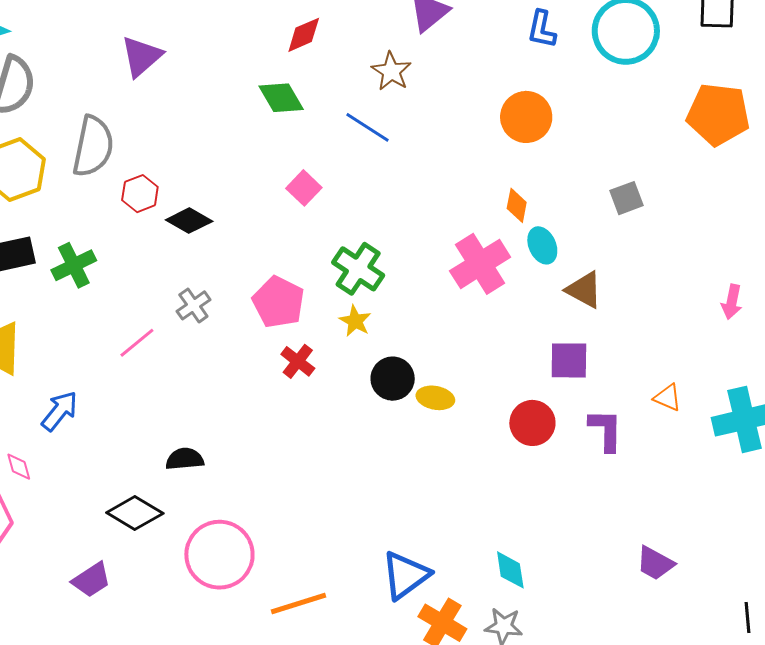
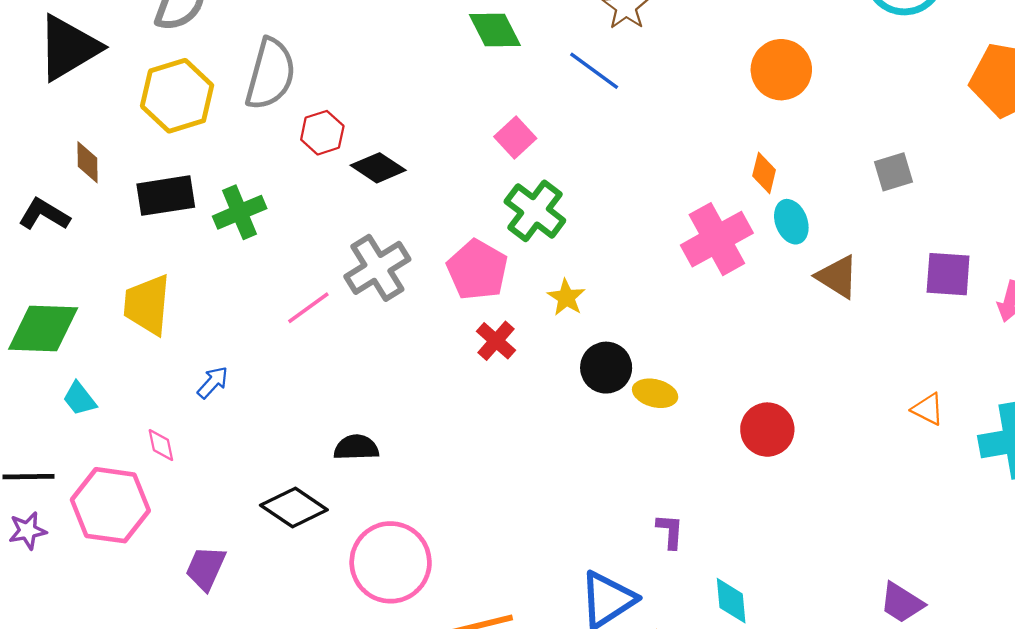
green cross: (358, 269) -> (535, 211), moved
gray cross: (193, 305) -> (377, 268), size x1.6
purple square: (569, 360) -> (948, 274), moved
blue arrow: (60, 411) -> (213, 382), size x0.7
purple L-shape: (606, 430) -> (670, 531), moved, size x0.7
purple trapezoid: (91, 580) -> (206, 568), moved, turned 144

